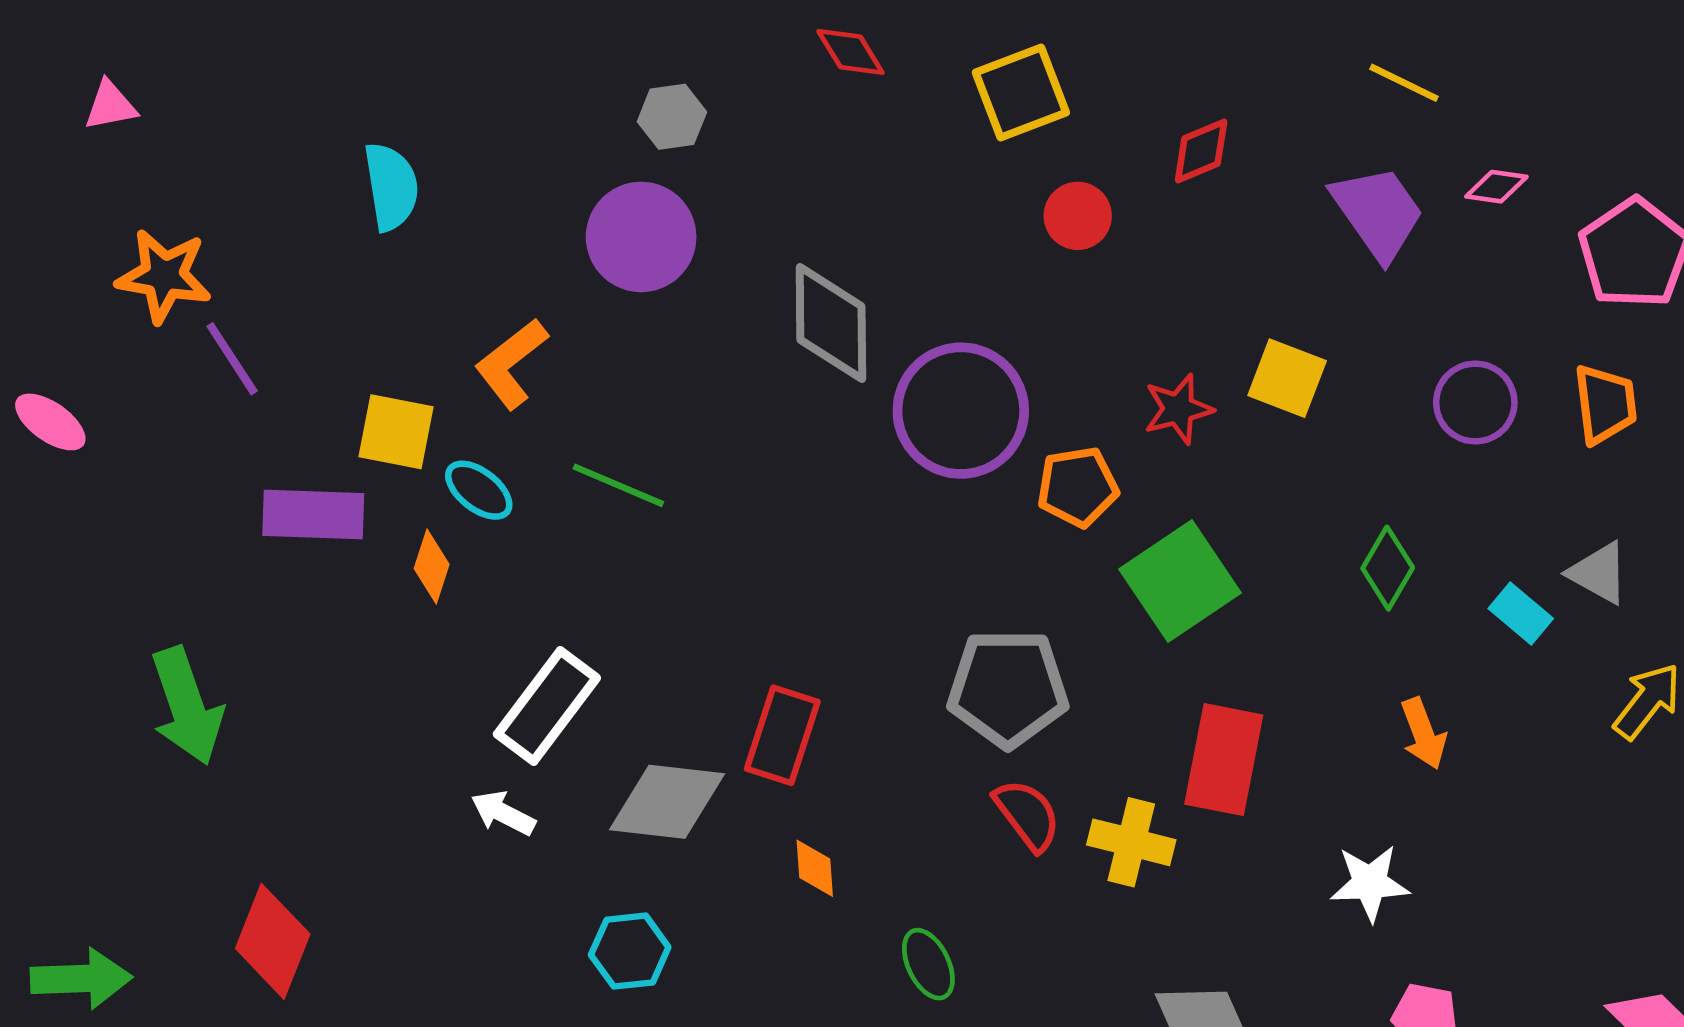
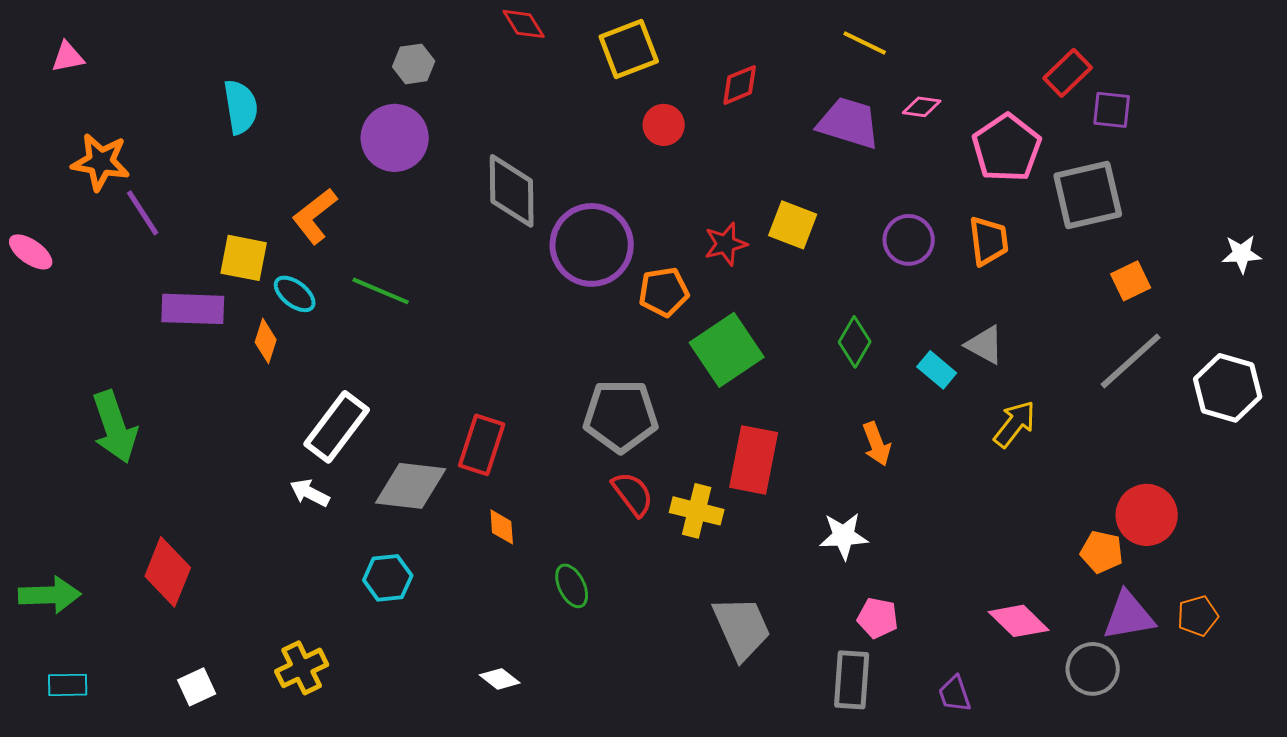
purple trapezoid: (1378, 213) -> (849, 123), turned -38

